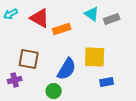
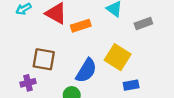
gray rectangle: (112, 19) -> (143, 23), moved
yellow square: (95, 57) -> (118, 57), turned 30

